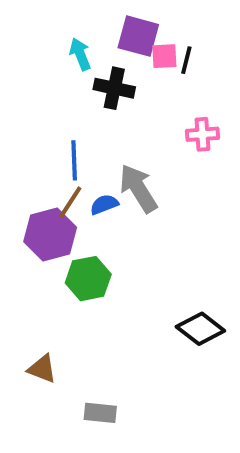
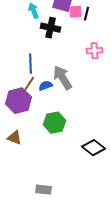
green hexagon: (88, 279) -> (55, 123), moved
brown triangle: (42, 369) -> (15, 138), moved

